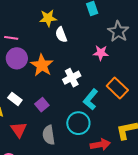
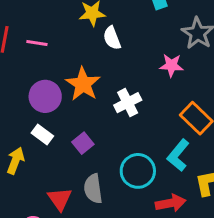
purple circle: (17, 58) -> (45, 96), moved
cyan L-shape: (91, 99) -> (178, 155), moved
red triangle: (19, 130) -> (60, 199), moved

